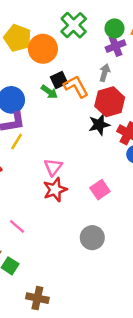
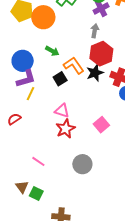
black square: (59, 80) -> (60, 79), moved
orange L-shape: (76, 86) -> (74, 65), moved
pink triangle: (53, 167) -> (62, 111), turned -42
gray circle: (92, 238) -> (82, 164), moved

